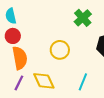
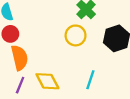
yellow circle: (60, 50) -> (76, 35), moved

